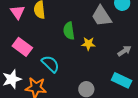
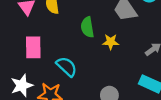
pink rectangle: (22, 47) -> (33, 47), turned 54

